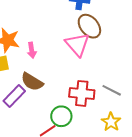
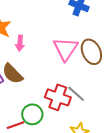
brown ellipse: (89, 26) -> (91, 52), moved
gray line: (112, 90) -> (76, 94), moved

